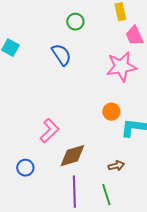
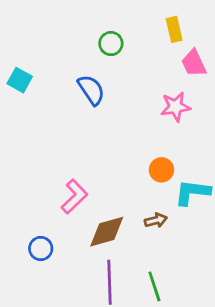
pink star: (121, 67) -> (175, 107), size x0.7
brown arrow: (116, 166) -> (156, 220), moved

